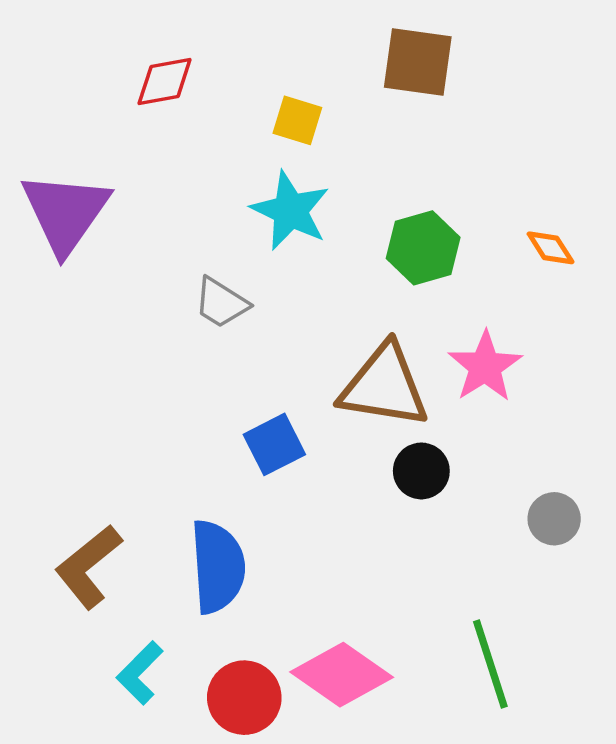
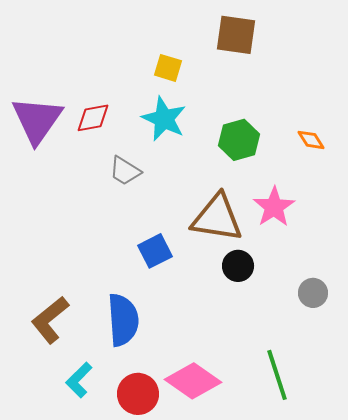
red diamond: (165, 81) -> (93, 118), moved

